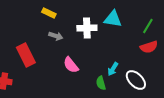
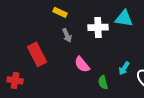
gray arrow: (56, 36) -> (67, 35), turned 48
green semicircle: (101, 83) -> (103, 82), moved

